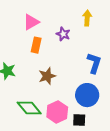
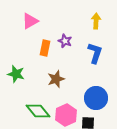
pink triangle: (31, 22) -> (30, 21), moved
purple star: (63, 34) -> (65, 41), moved
blue L-shape: (94, 63) -> (95, 53), moved

